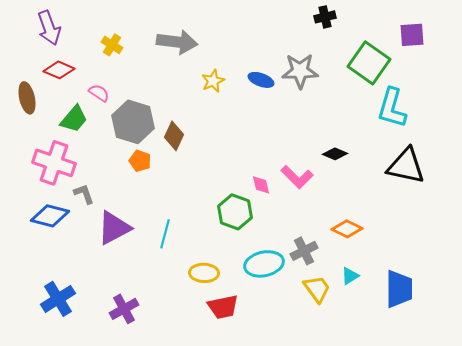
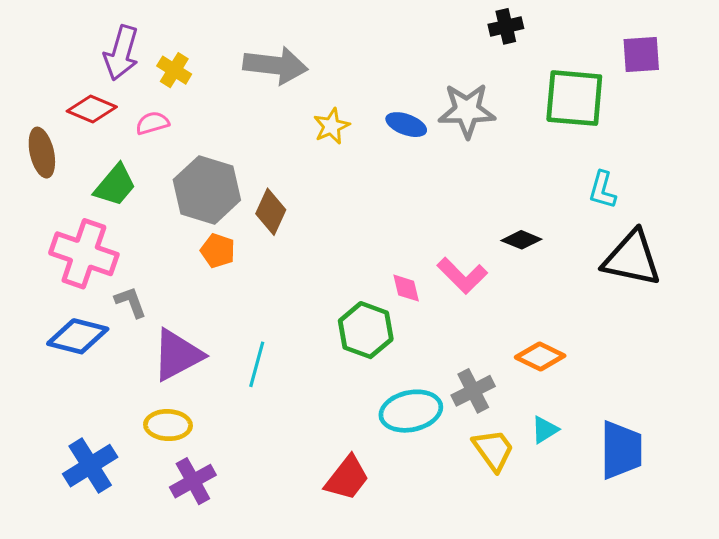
purple arrow: (49, 28) -> (121, 53), moved, turned 36
green square: (369, 63) -> (574, 98), turned -30
pink semicircle: (99, 93) -> (152, 123), moved, turned -50
cyan L-shape: (392, 108) -> (602, 190), moved, size x0.6
yellow ellipse: (204, 273) -> (168, 425), moved
red trapezoid: (223, 307) -> (347, 478), turned -40

